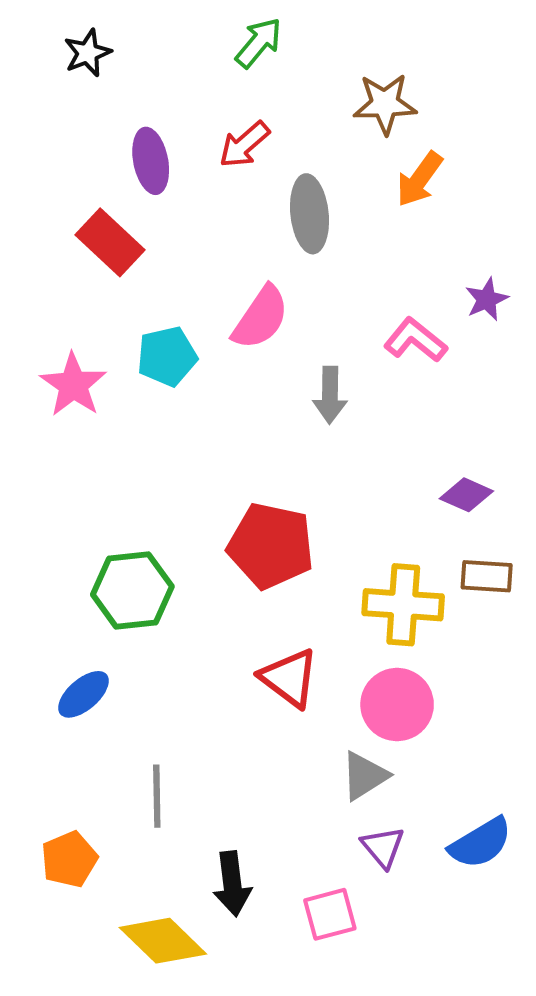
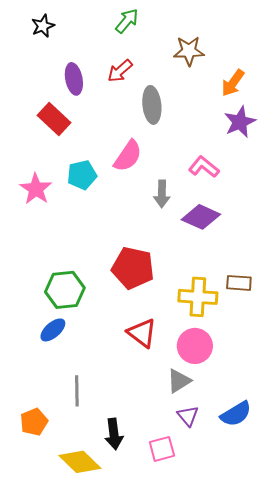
orange arrow: (419, 179) -> (233, 83), moved
purple star: (487, 299) -> (240, 122), moved, size x1.5
purple diamond: (466, 495) -> (201, 217), moved, size x1.5
blue ellipse: (83, 694) -> (53, 330), moved

